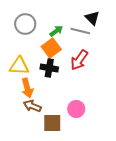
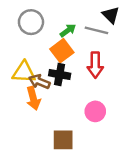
red arrow: (79, 60) -> (95, 65), turned -35
brown arrow: (32, 106) -> (39, 82), moved
pink circle: (76, 109) -> (95, 111), moved

